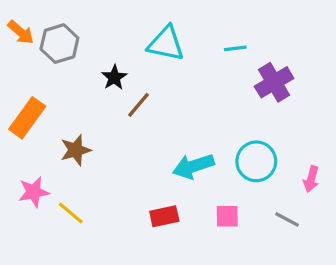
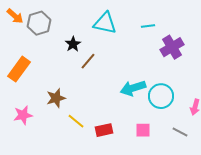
brown star: (76, 150) -> (56, 98), moved
cyan arrow: (193, 166) -> (133, 88), moved
yellow line: (71, 213) -> (76, 121), moved

